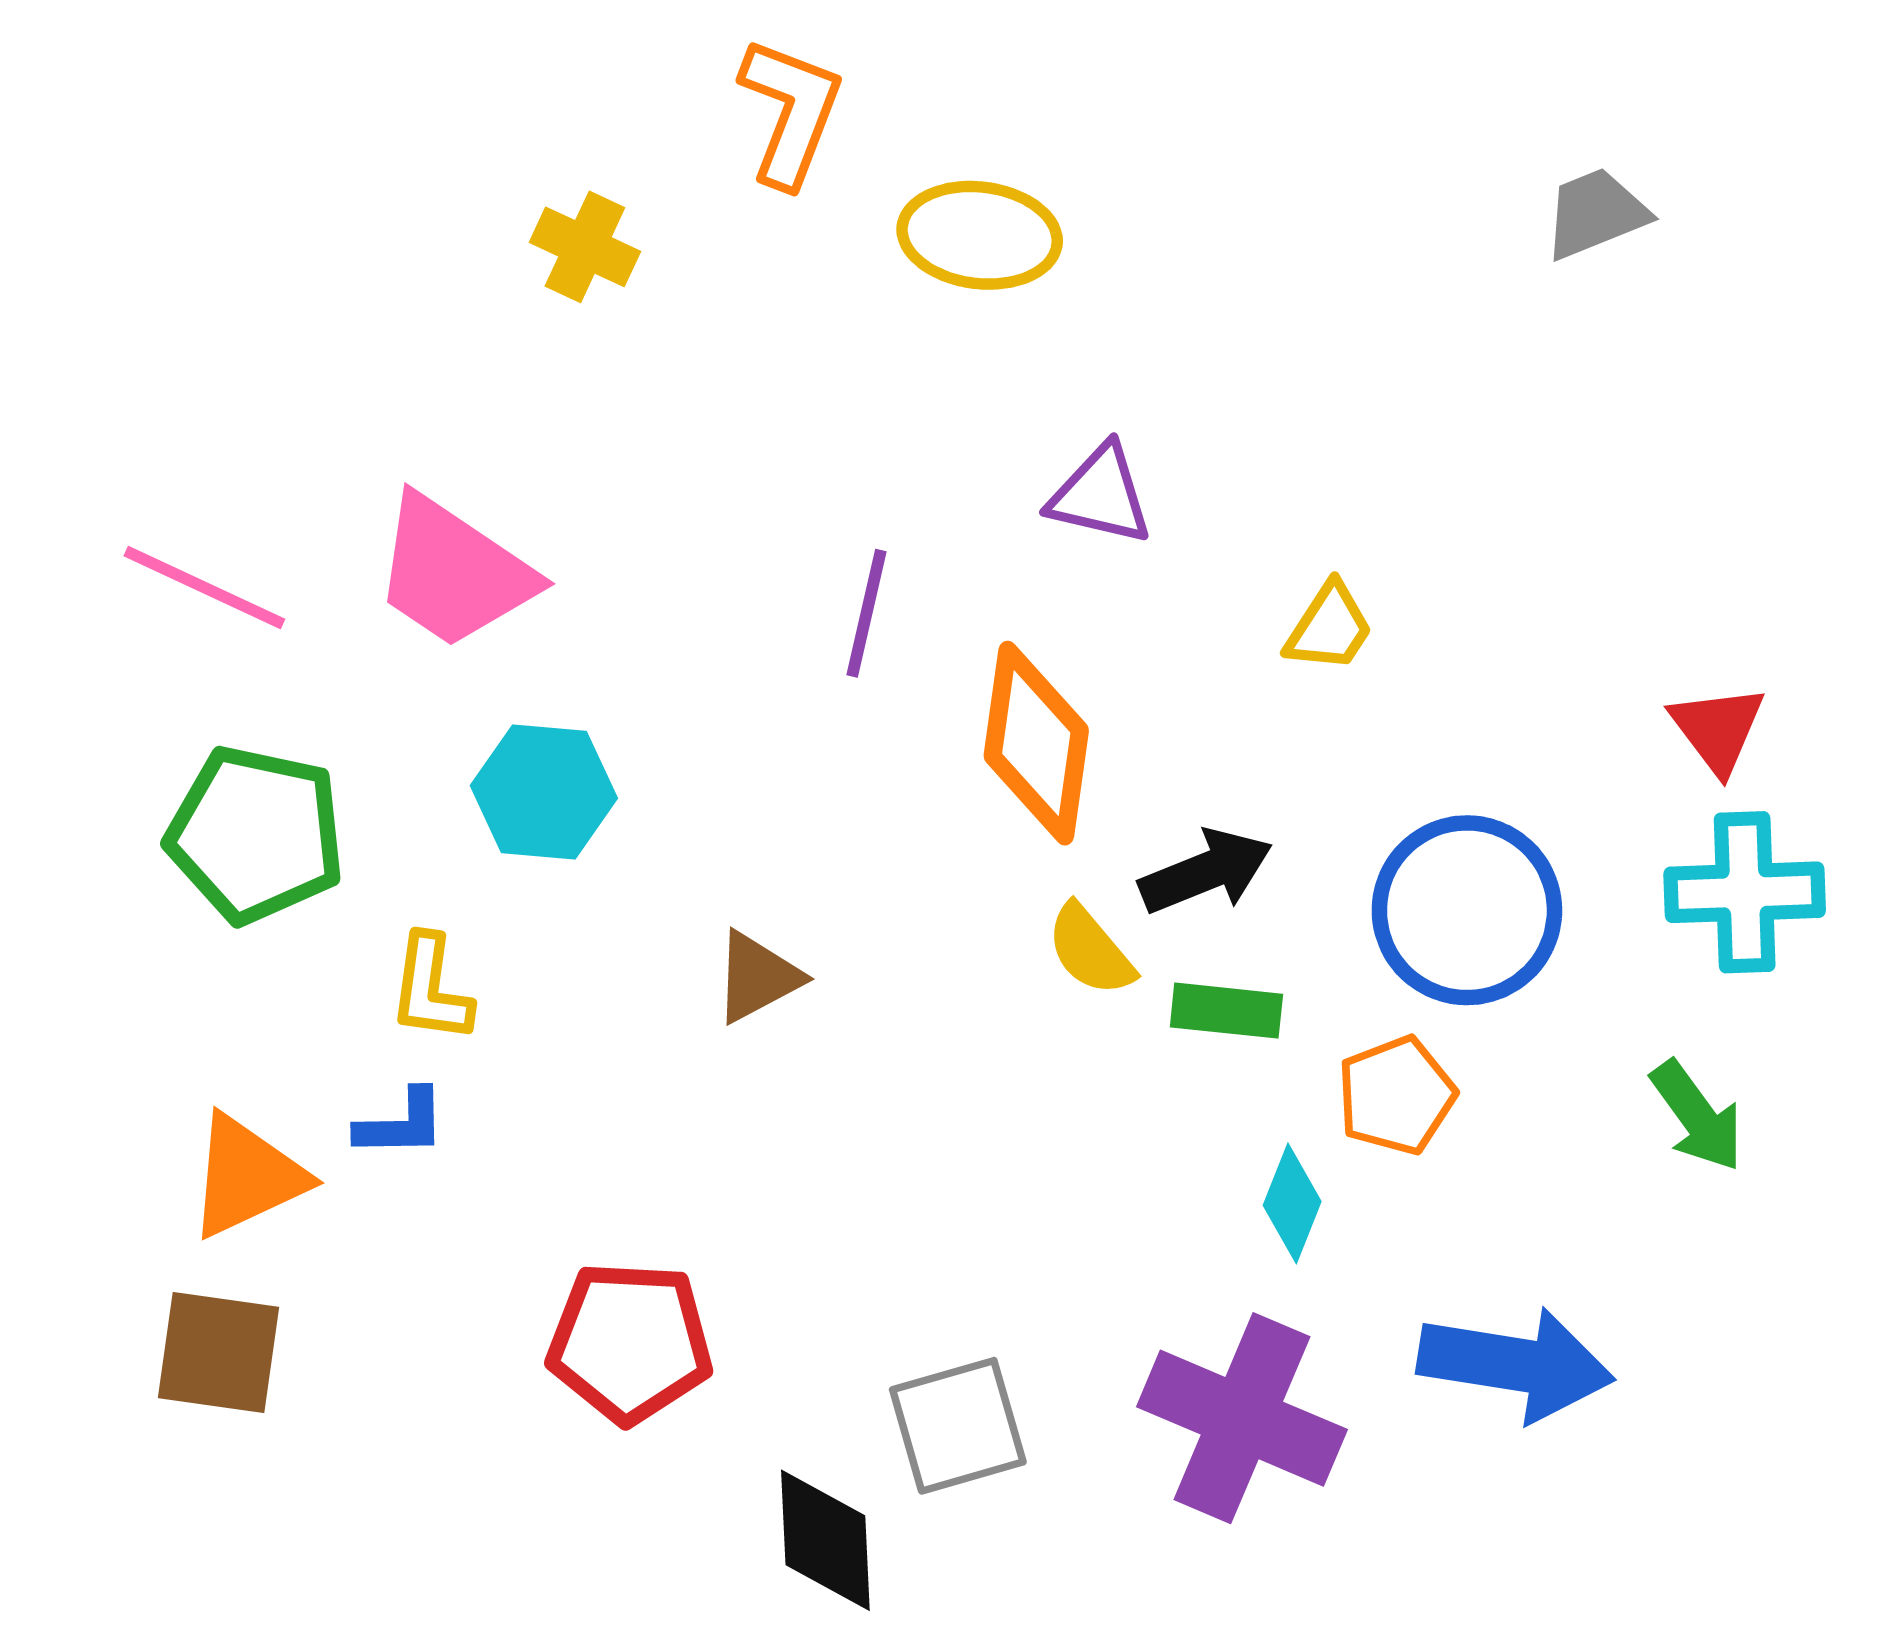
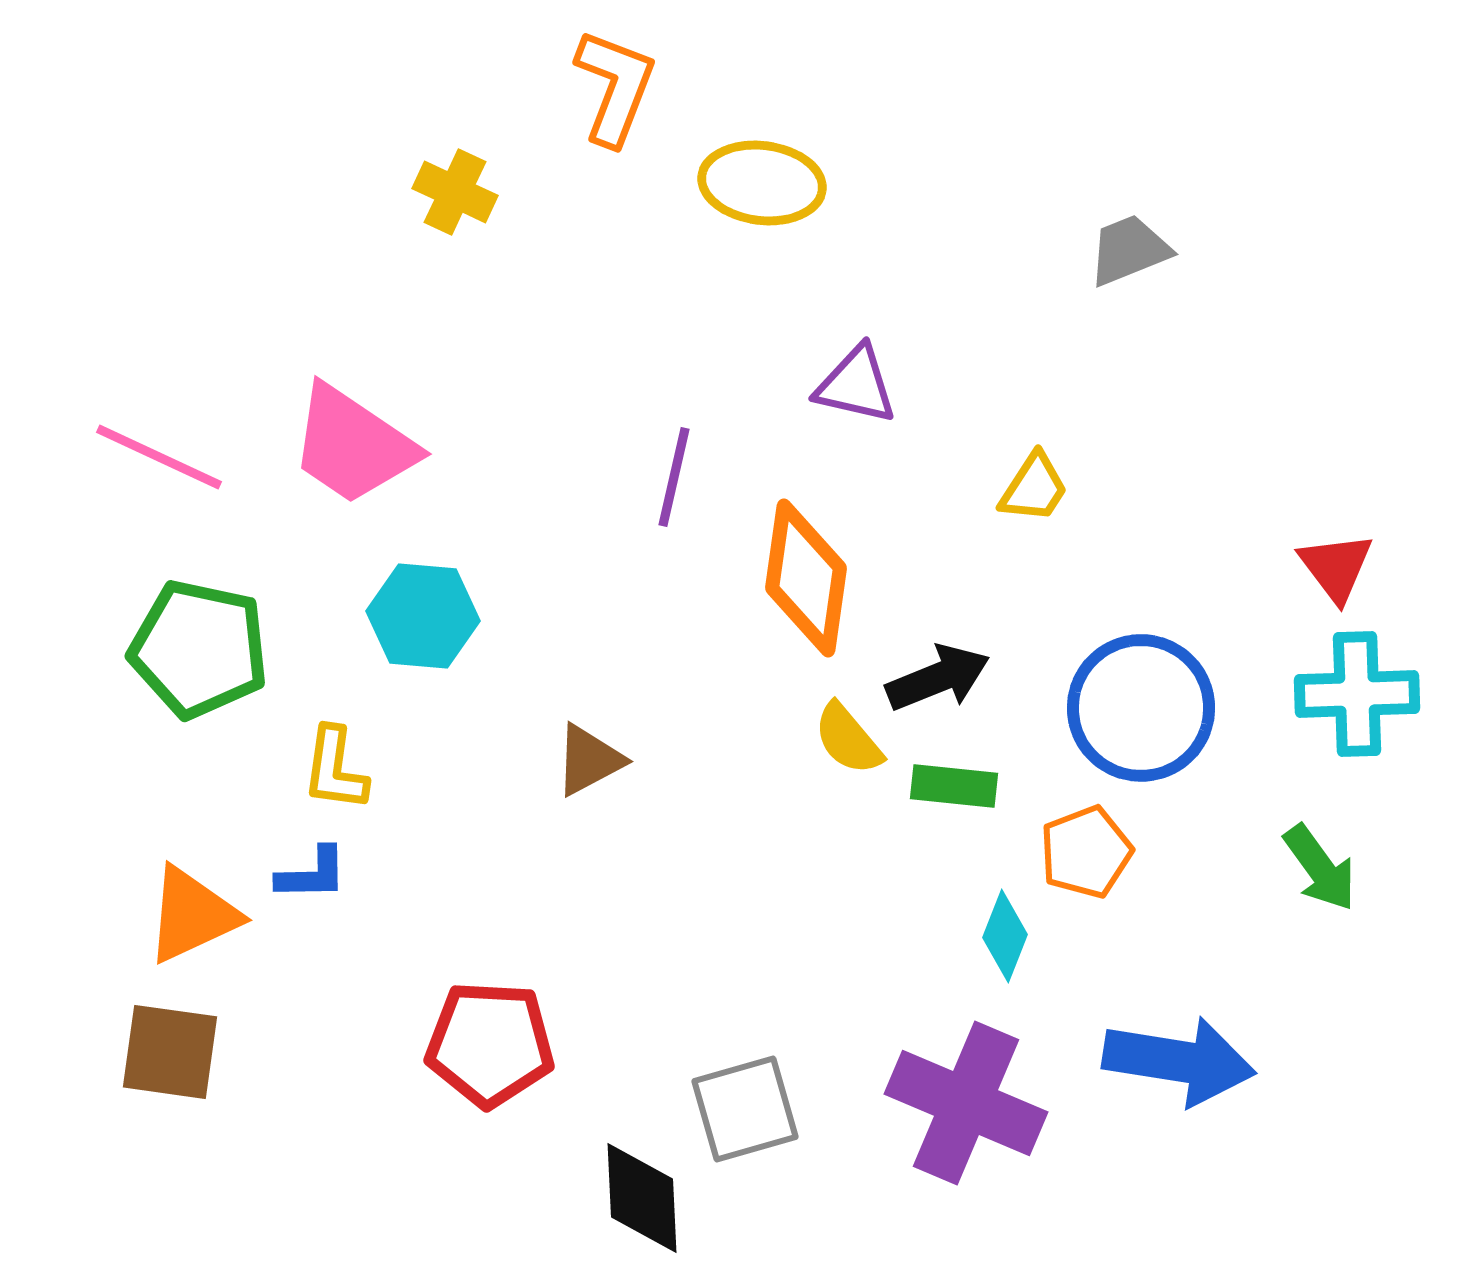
gray trapezoid: (1595, 213) -> (1129, 250), moved

